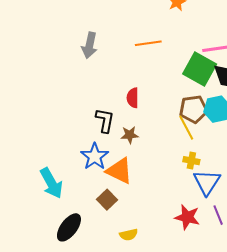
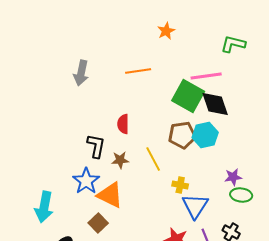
yellow line: (186, 128) -> (153, 159), moved
cyan arrow: (51, 183) -> (44, 207), turned 40

